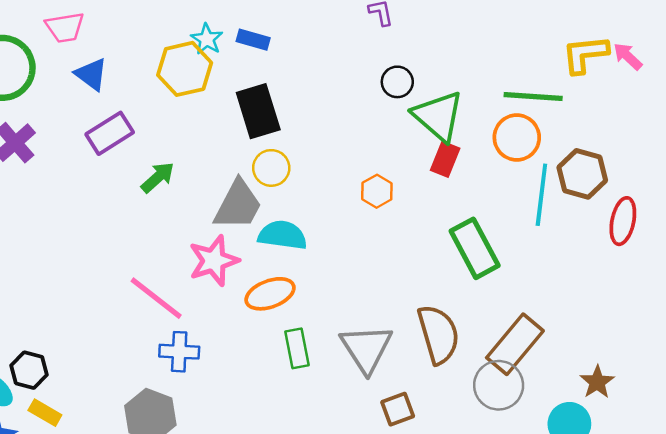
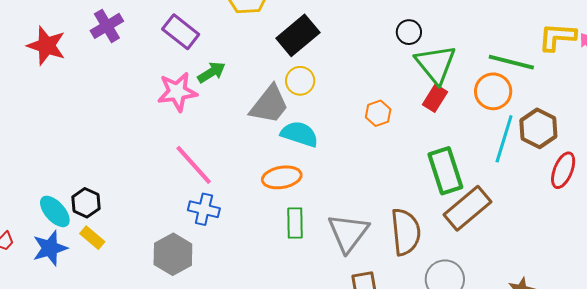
black rectangle: (258, 111) -> (298, 35), turned 57
purple rectangle: (110, 133) -> (181, 32), turned 60
pink star: (214, 261) -> (177, 92), moved
brown rectangle: (515, 344) -> (468, 208), moved

